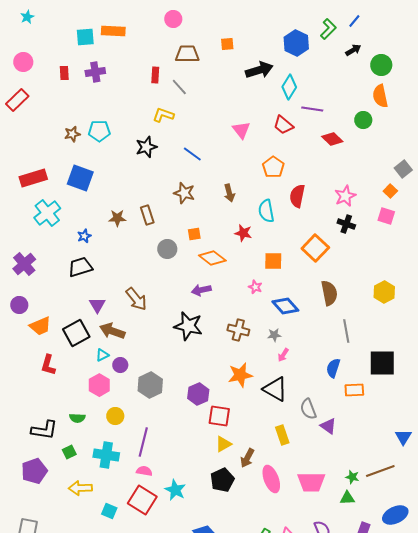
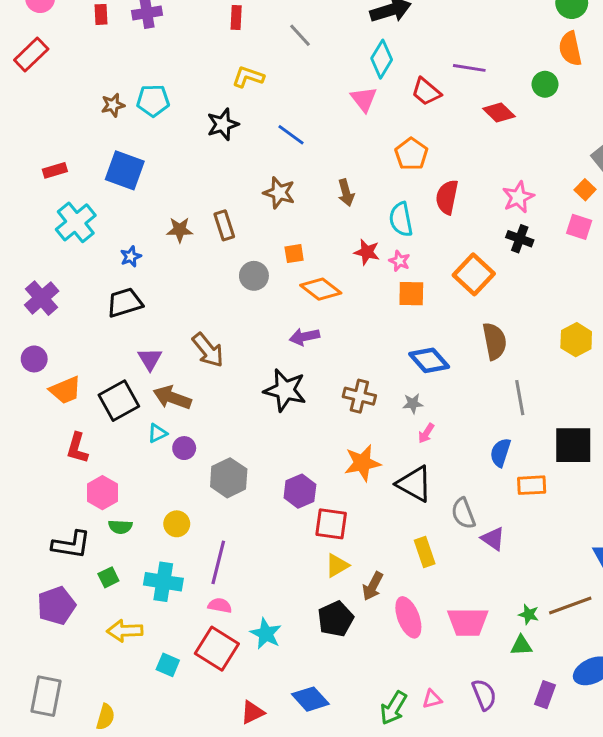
gray line: (179, 87) -> (300, 35), moved
cyan diamond: (289, 87) -> (382, 59), moved
red rectangle: (33, 178) -> (55, 170), size x0.6
pink star: (255, 287) -> (399, 261), moved
pink hexagon: (99, 385) -> (102, 493), moved

